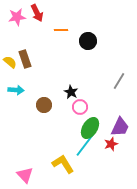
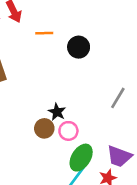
brown circle: (44, 105) -> (44, 128), moved
purple trapezoid: (120, 127) -> (119, 156), turned 85

